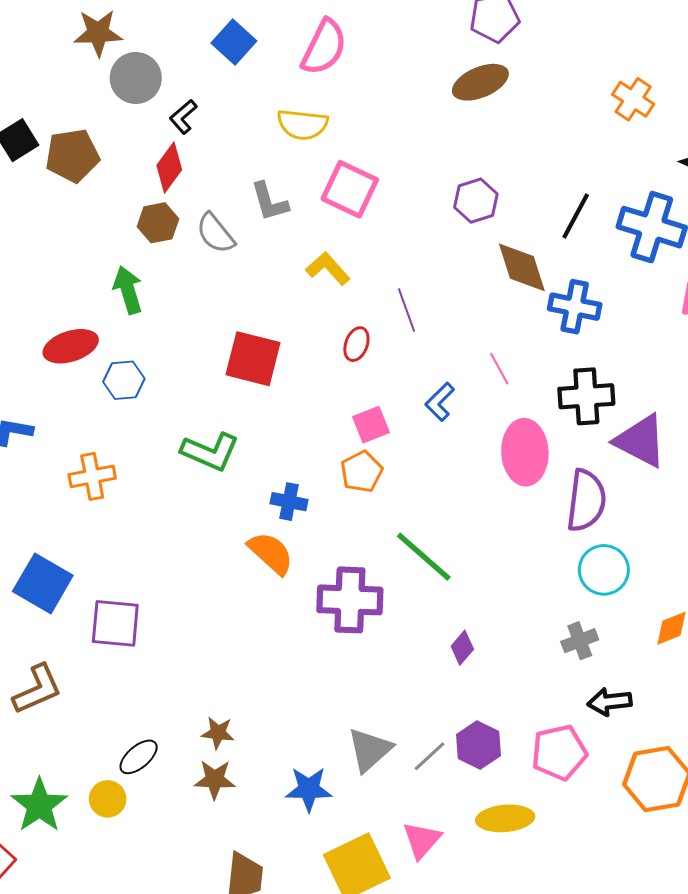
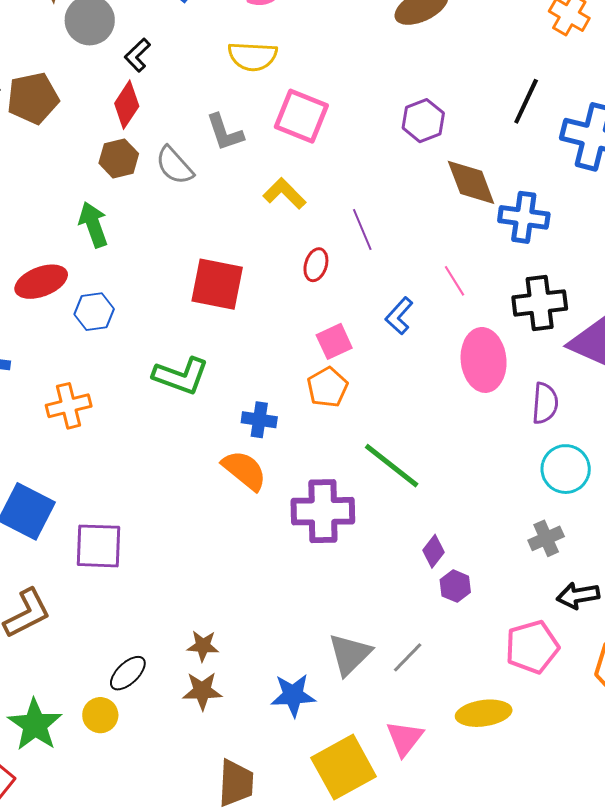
black line: (576, 216) -> (526, 101), moved
purple semicircle: (586, 501) -> (545, 403), size x0.7
purple hexagon: (478, 745) -> (455, 586), moved, size x0.7

